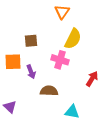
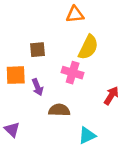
orange triangle: (62, 12) -> (75, 15), turned 49
cyan triangle: (72, 112) -> (87, 136), turned -35

